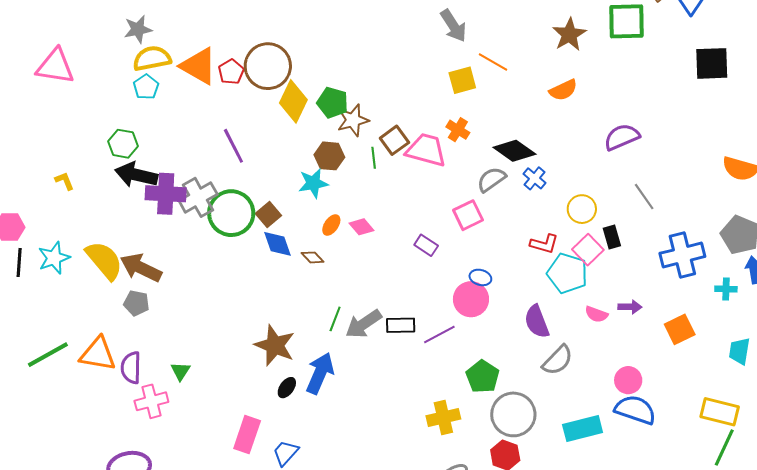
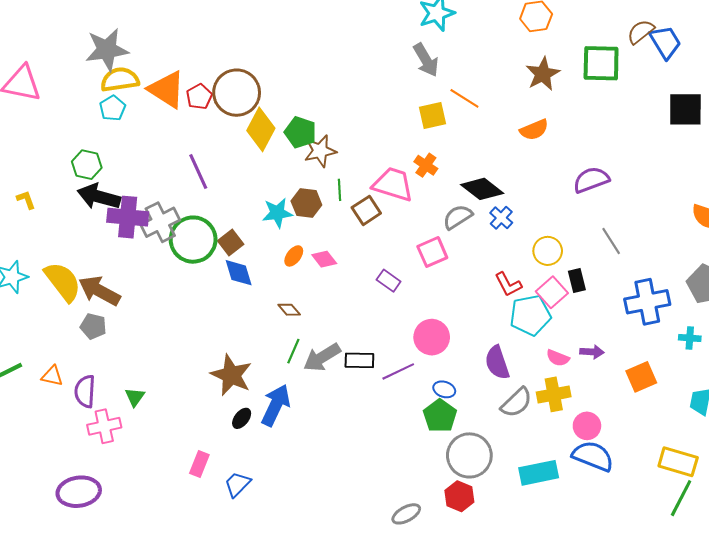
gray star: (138, 29) -> (107, 50), size x1.5
brown square: (394, 140) -> (366, 210), moved
brown hexagon: (329, 156) -> (306, 203), moved
red L-shape: (544, 244) -> (508, 284), turned 44
brown diamond: (313, 257) -> (289, 310), moved
cyan pentagon: (567, 273) -> (530, 315), turned -30
blue ellipse: (480, 277) -> (444, 389), moved
orange triangle: (98, 354) -> (52, 376), size x0.6
yellow cross: (443, 417) -> (554, 394), moved
pink rectangle: (247, 435) -> (199, 464), size x0.7

